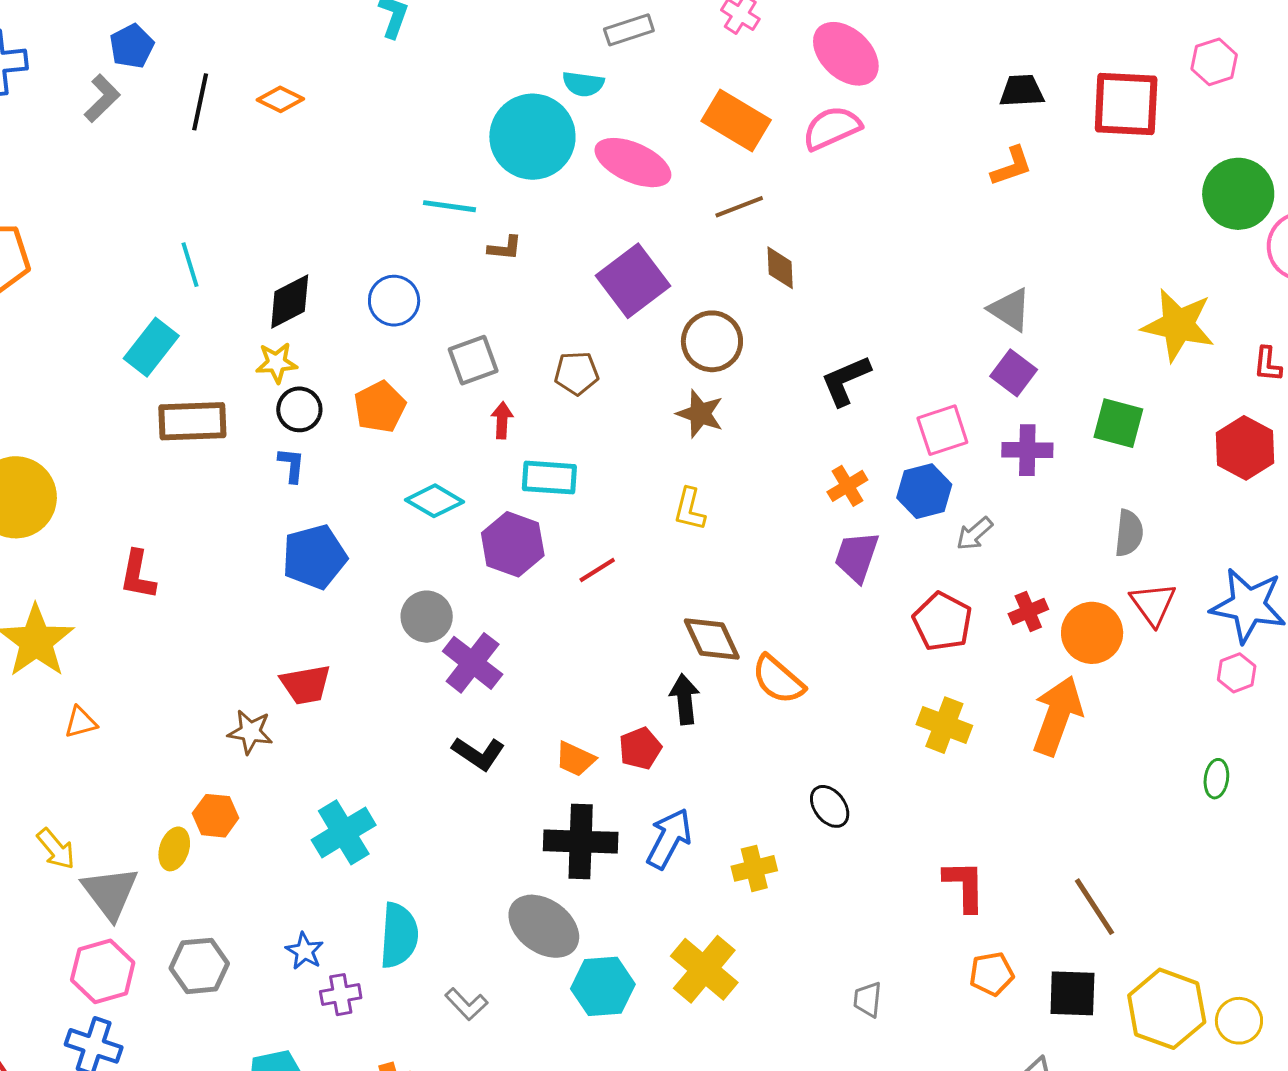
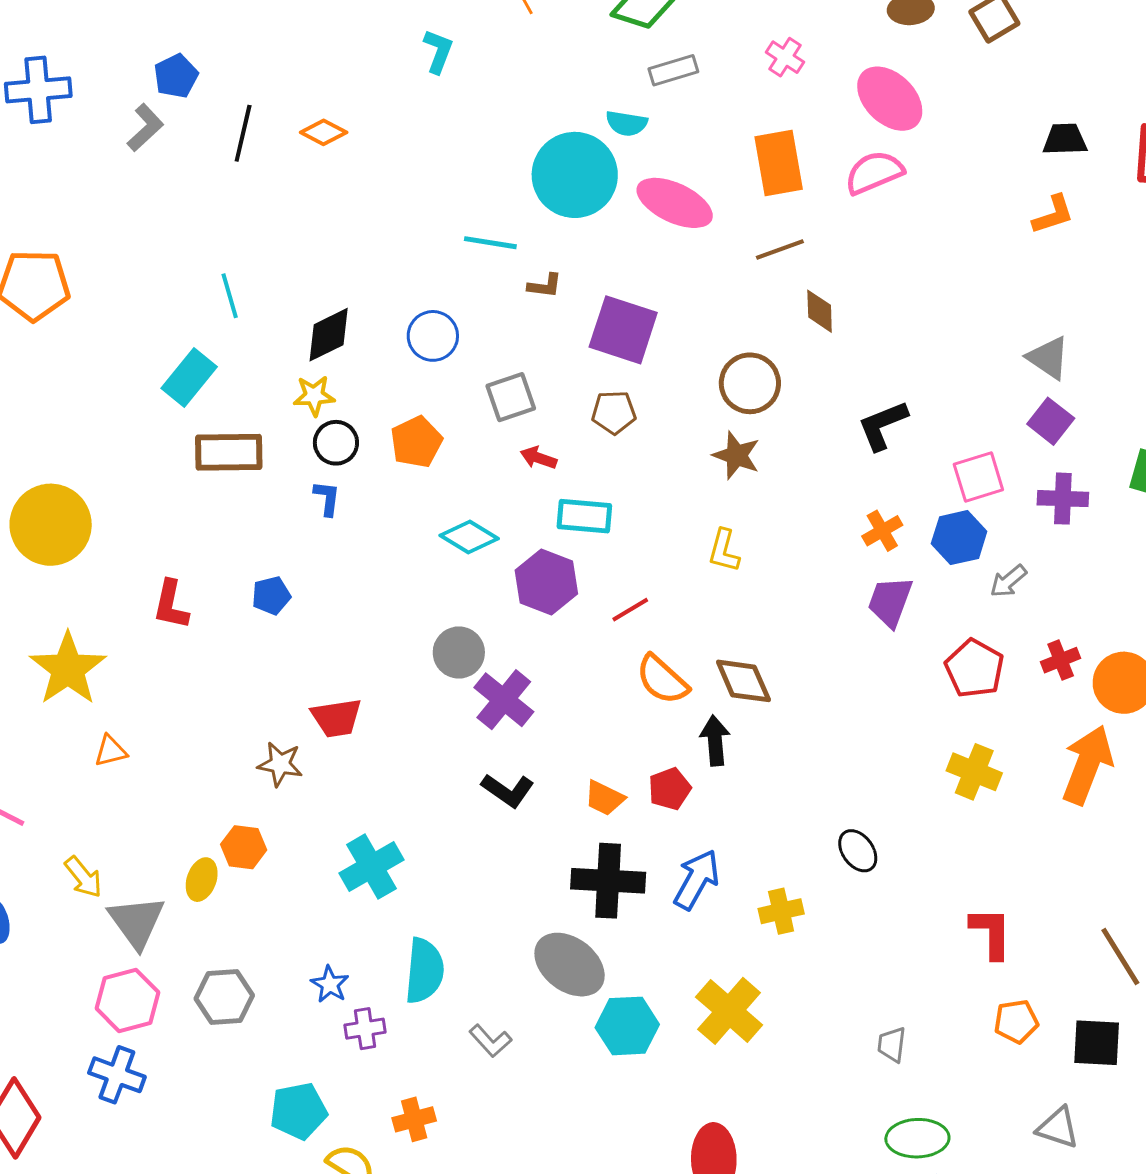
orange rectangle: (736, 120) -> (779, 163), turned 48
purple square: (633, 281) -> (623, 330), moved, turned -36
red arrow: (502, 420) -> (538, 458), turned -75
blue pentagon: (314, 557) -> (271, 596), moved, size x0.6
orange semicircle: (778, 680) -> (662, 680), moved

